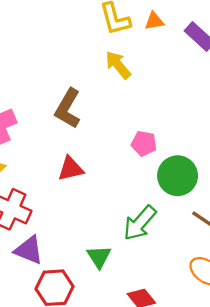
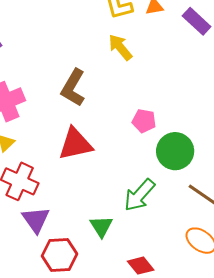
red triangle: (71, 169) -> (75, 144), size x1.4
purple triangle: (29, 250) -> (36, 220), turned 32

